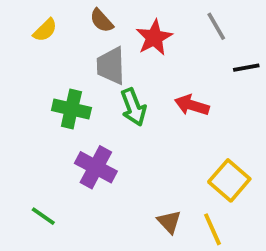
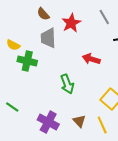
yellow semicircle: (45, 30) -> (13, 45), moved, turned 72
green arrow: (133, 107) -> (67, 84), moved
purple cross: (96, 167) -> (48, 122), moved
green line: (43, 216) -> (12, 107), moved

